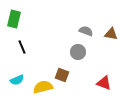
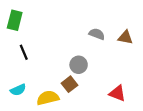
gray circle: (78, 52) -> (79, 65), moved
brown square: (62, 75) -> (69, 84), turned 32

